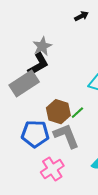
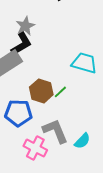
gray L-shape: (66, 136) -> (55, 131), moved
pink cross: (52, 169) -> (35, 148), turned -30

